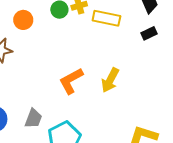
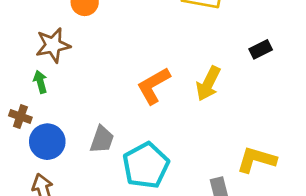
black rectangle: (149, 33) -> (261, 49), moved

